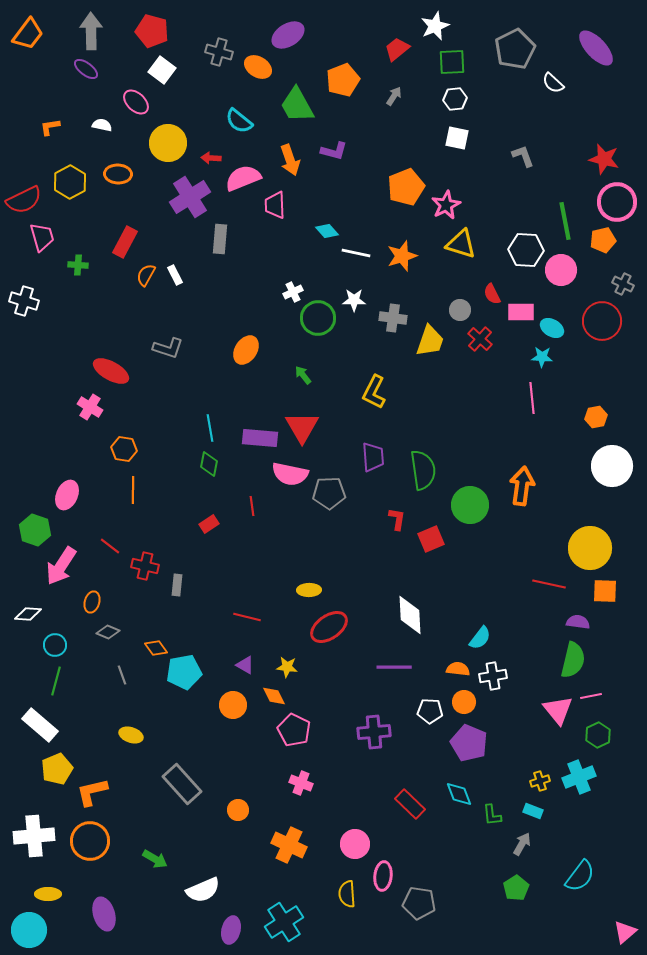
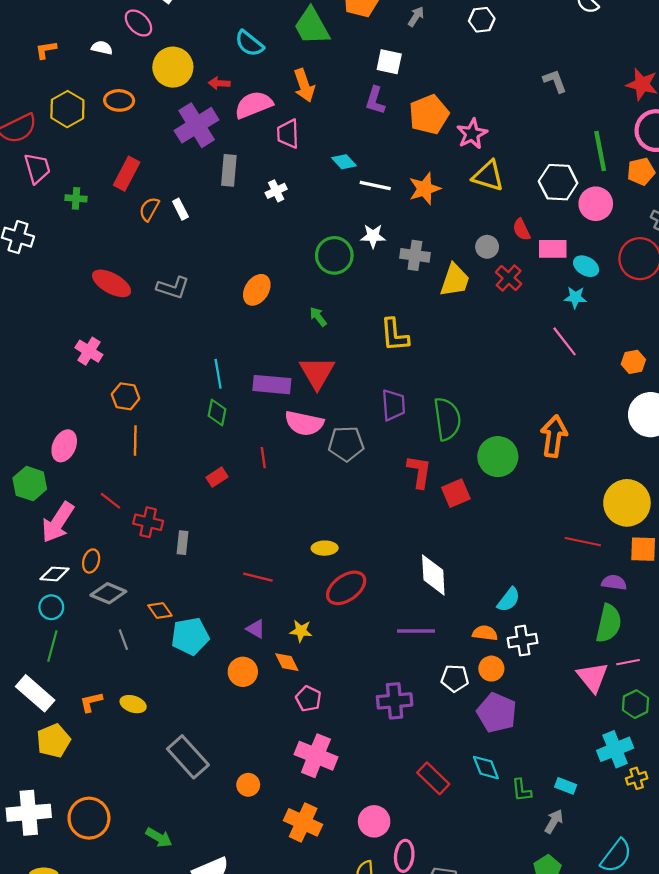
white square: (457, 138) -> (389, 62), moved
purple L-shape: (334, 151) -> (375, 100), moved, turned 92
white cross: (293, 292) -> (276, 191), moved
red ellipse: (111, 371) -> (112, 283), moved
yellow L-shape: (374, 392) -> (395, 335), turned -32
pink line: (532, 398) -> (565, 341), turned -32
red L-shape: (397, 519) -> (419, 472), size x1.4
white diamond: (28, 614) -> (55, 574), moved
gray diamond: (108, 632) -> (108, 593), size x1.4
pink pentagon: (294, 730) -> (308, 699), size x0.7
yellow cross: (540, 781) -> (637, 778), moved
pink cross: (301, 783) -> (316, 756), size x1.6
orange L-shape: (92, 792) -> (91, 702), moved, size x0.7

